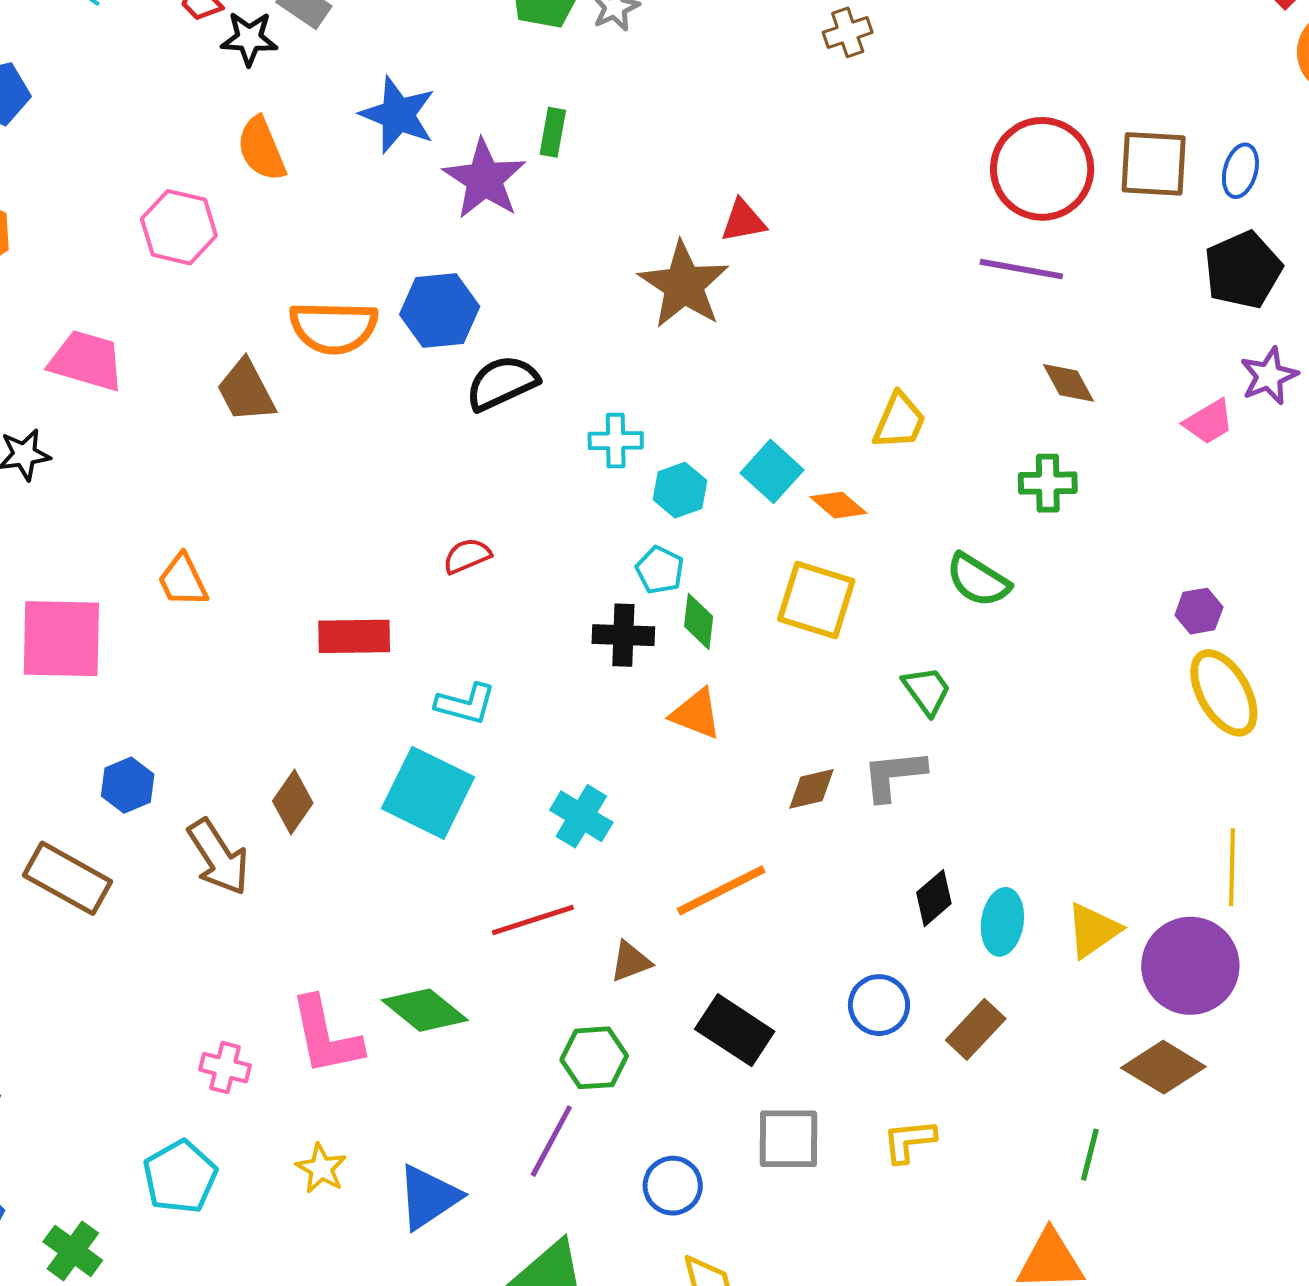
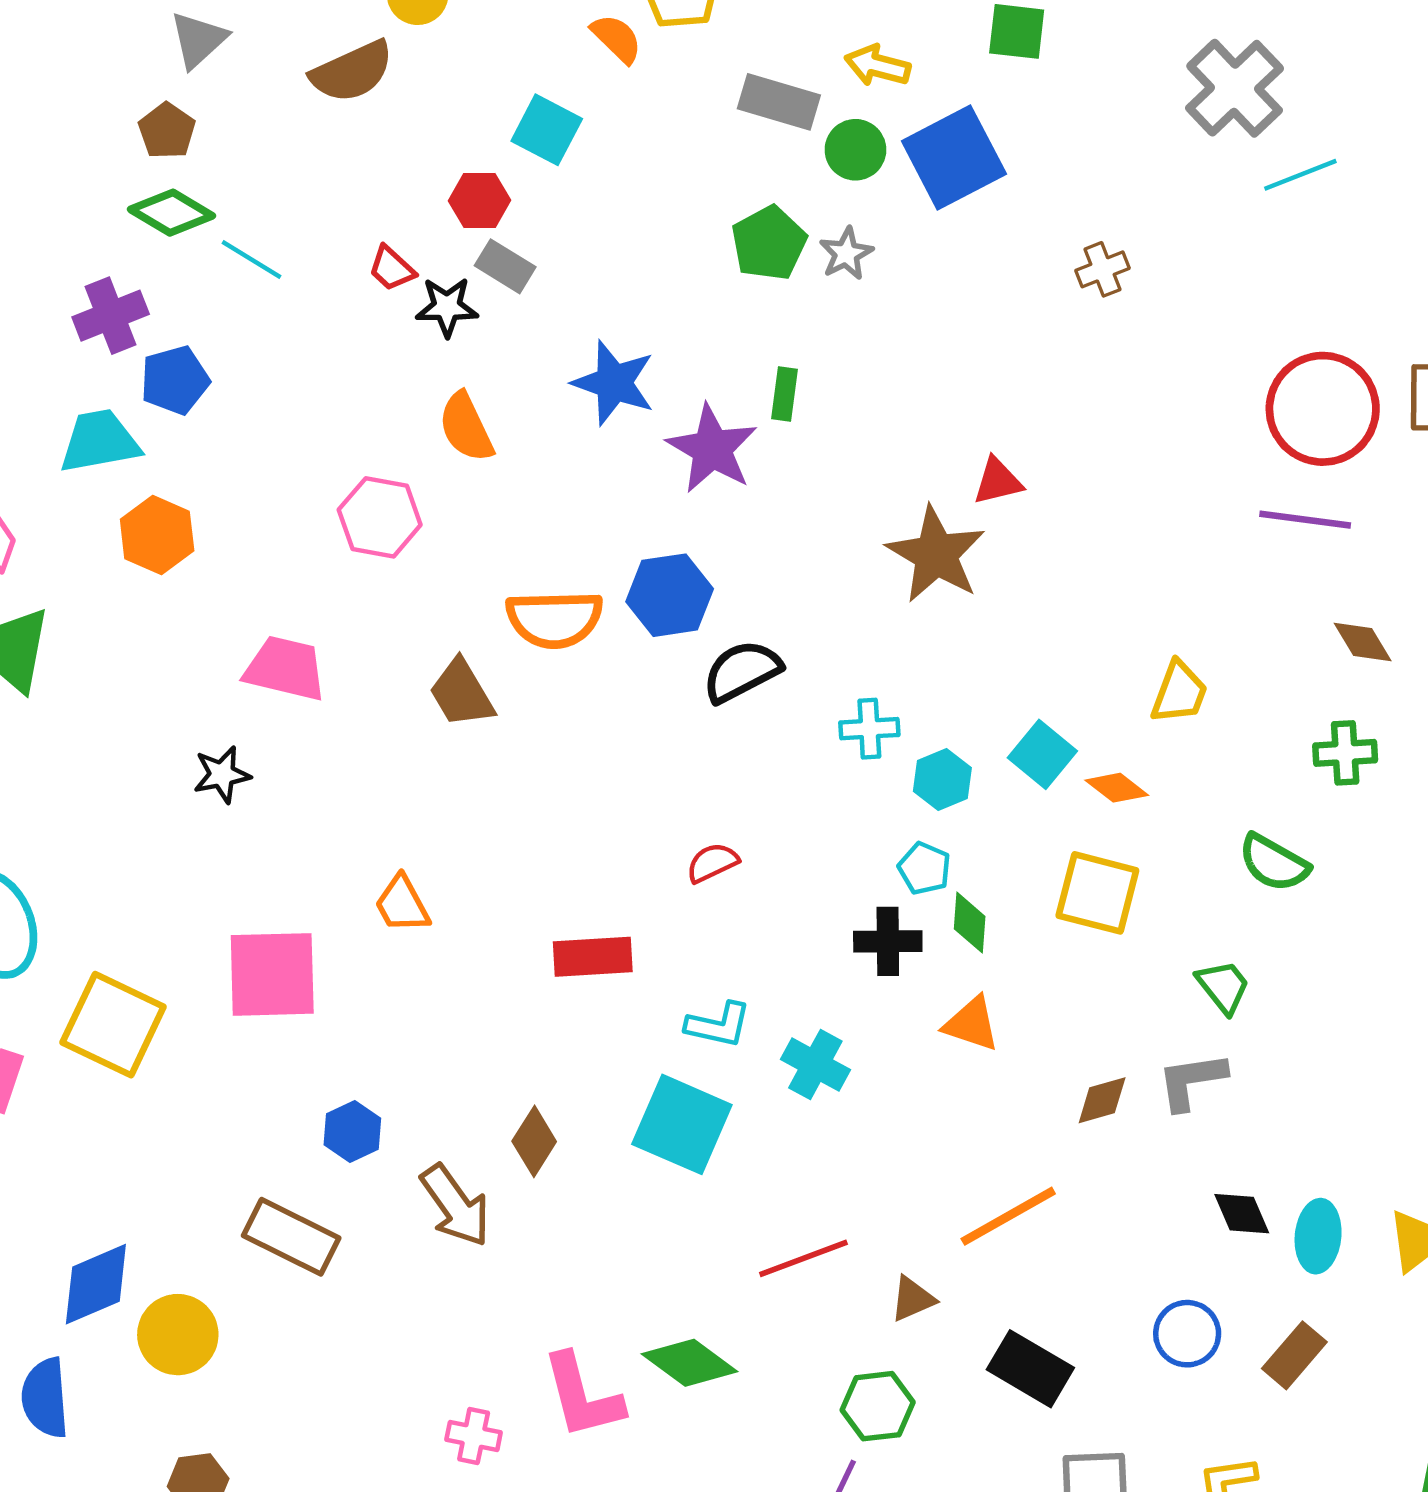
cyan cross: (581, 816) -> (815, 1064), moved
black diamond: (934, 898) -> (1242, 1214), turned -70

